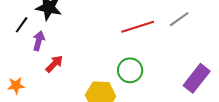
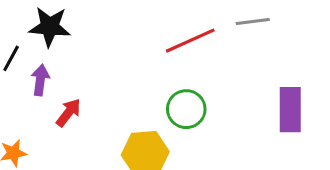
gray line: (179, 19) -> (253, 22), turned 35
purple rectangle: (197, 78) -> (290, 110), turned -32

